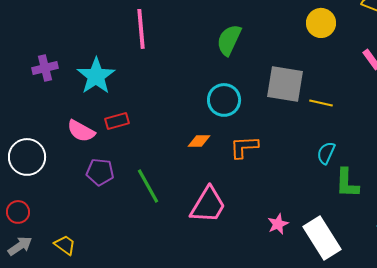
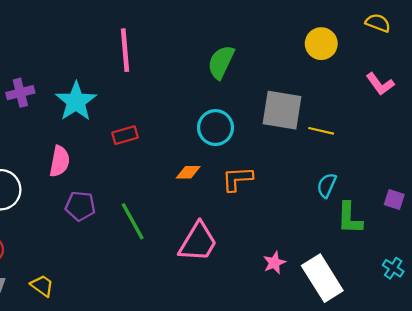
red rectangle: (117, 121) -> (125, 135), moved
pink semicircle: (81, 131) -> (60, 161), turned -108

